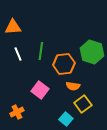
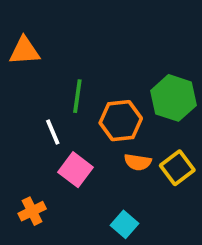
white line: (18, 54) -> (53, 132), moved
yellow square: (83, 104) -> (177, 168), moved

